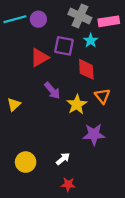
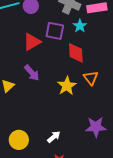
purple arrow: (52, 91) -> (32, 73), moved
purple star: (94, 134) -> (96, 127), moved

